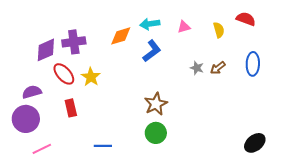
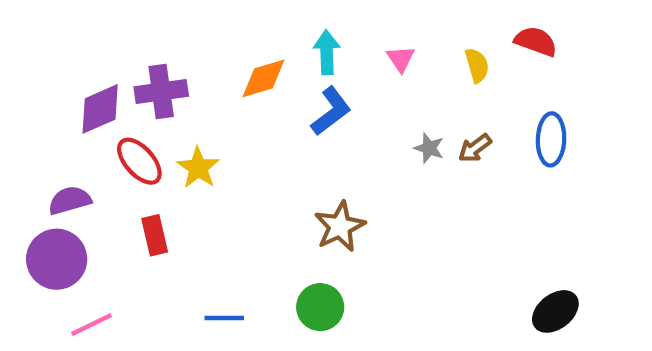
cyan arrow: (150, 24) -> (327, 52), turned 96
pink triangle: (184, 27) -> (401, 59), turned -48
green circle: (156, 133) -> (320, 307), moved

